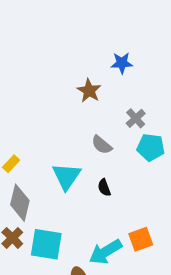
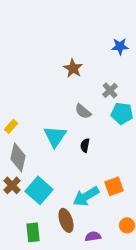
blue star: (122, 63) -> (120, 46), moved
black semicircle: (104, 188) -> (85, 145), turned 32
cyan square: (46, 244) -> (39, 190), turned 32

